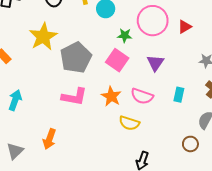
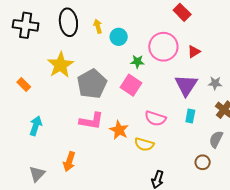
purple triangle: (155, 63) -> (186, 85), moved, size x1.4
orange star: (111, 96) -> (119, 130), moved

